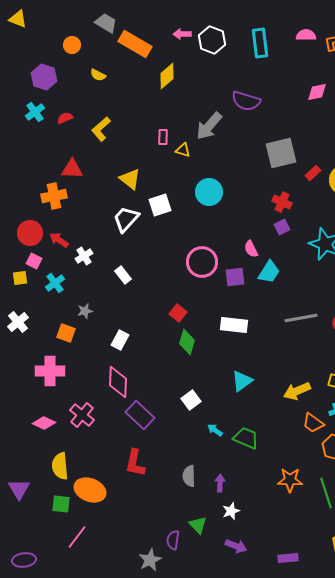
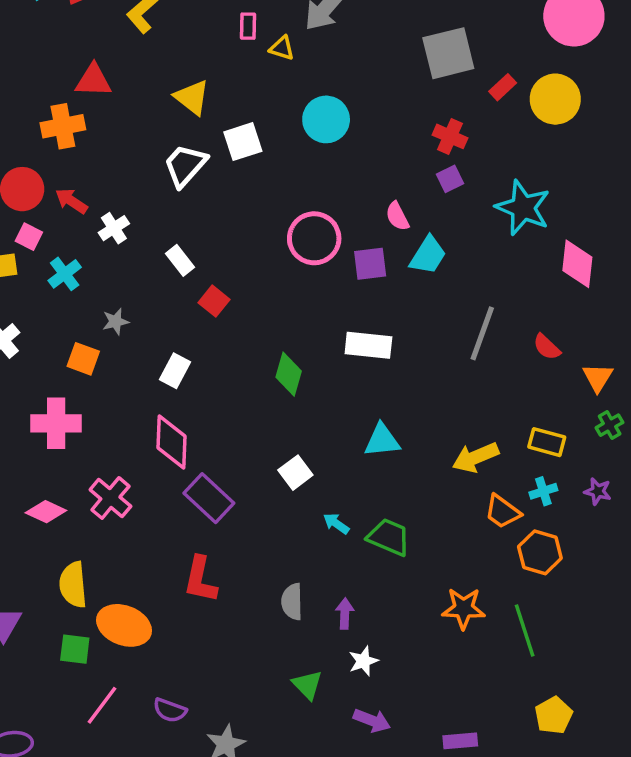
red square: (178, 313) -> (214, 301), moved
gray line: (301, 318) -> (482, 333), turned -60
cyan triangle: (242, 381) -> (382, 440), turned 30
purple semicircle: (173, 540) -> (170, 710), moved, turned -78

